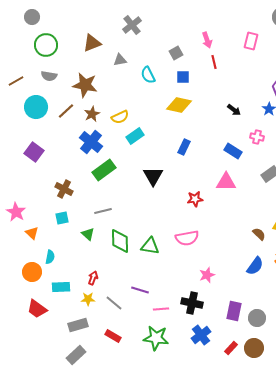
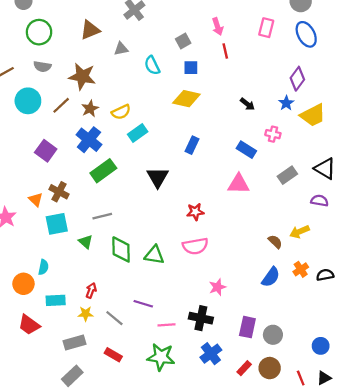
purple square: (34, 152) -> (46, 151), moved
red star: (195, 199) -> (195, 212), moved
cyan square: (62, 218) -> (57, 224), size x1.5
orange triangle: (32, 233) -> (36, 200), moved

